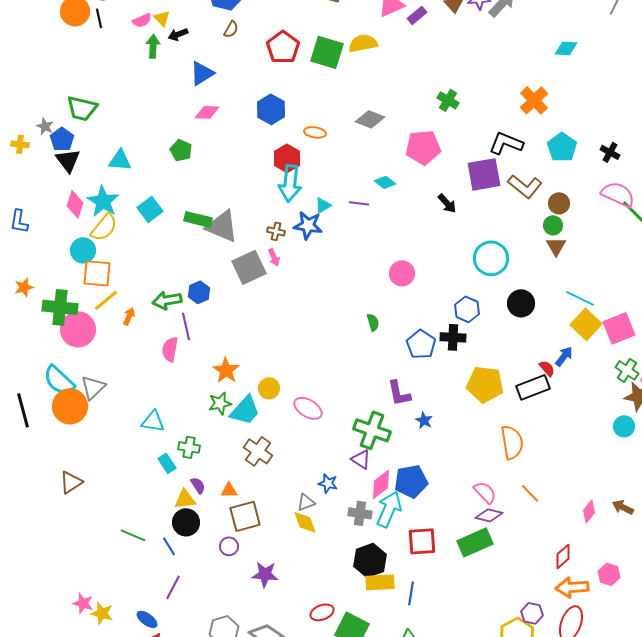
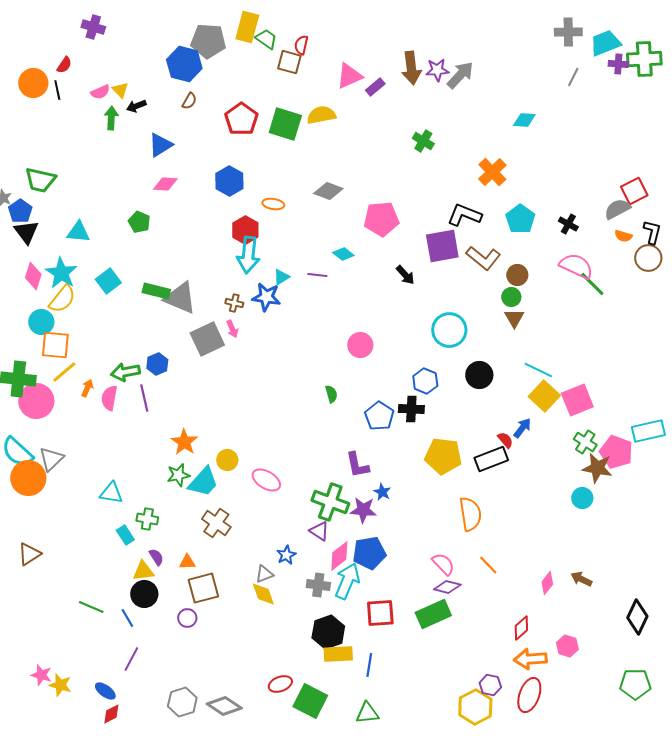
green cross: (448, 100) -> (423, 141), moved
pink semicircle: (170, 349) -> (109, 398), moved
blue star: (328, 483) -> (286, 555), turned 30
purple star: (265, 574) -> (363, 510), moved

